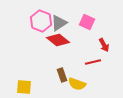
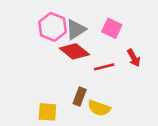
red line: (93, 62) -> (104, 67), moved
brown rectangle: (62, 75) -> (80, 96), turned 40
yellow square: (24, 87) -> (47, 112), moved

